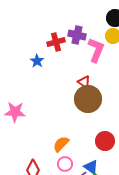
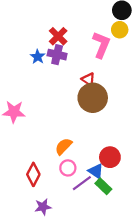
purple cross: (77, 35) -> (57, 55), moved
red cross: (56, 42) -> (58, 36), turned -30
red circle: (105, 141) -> (110, 157), moved

